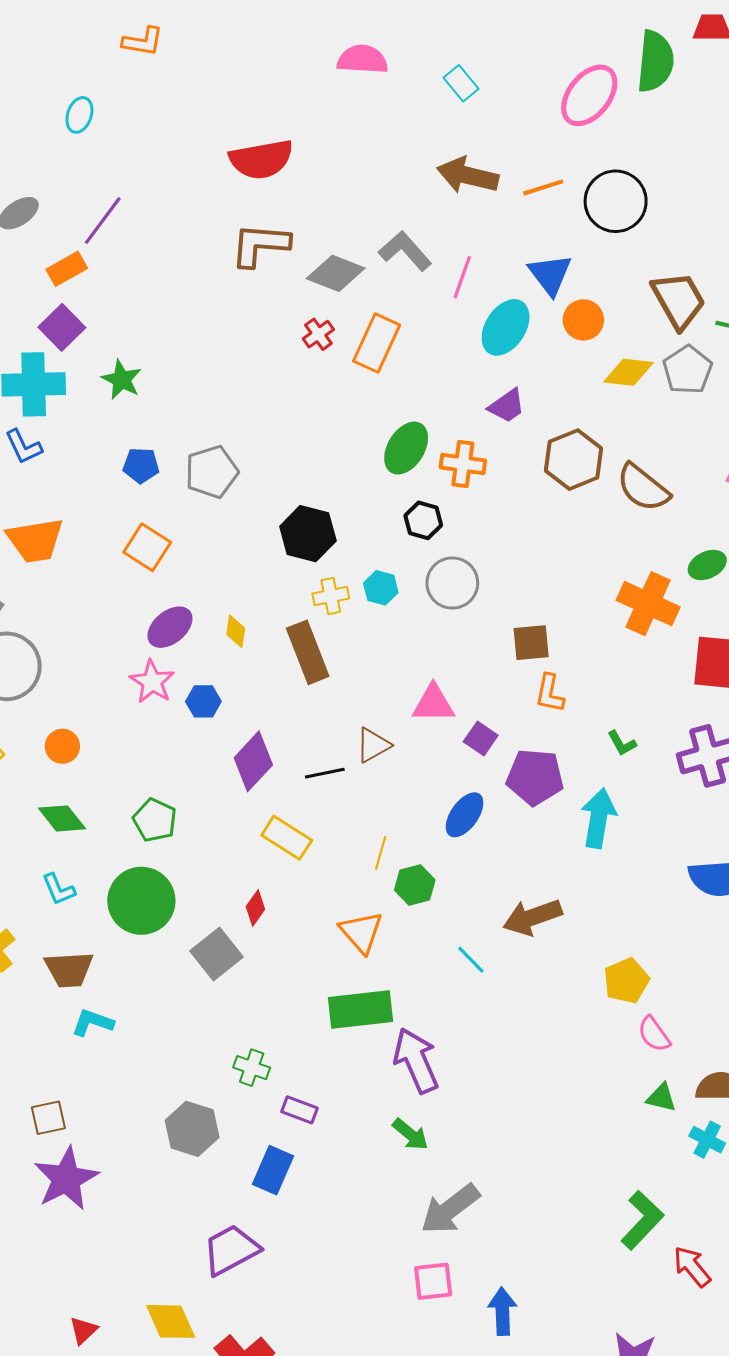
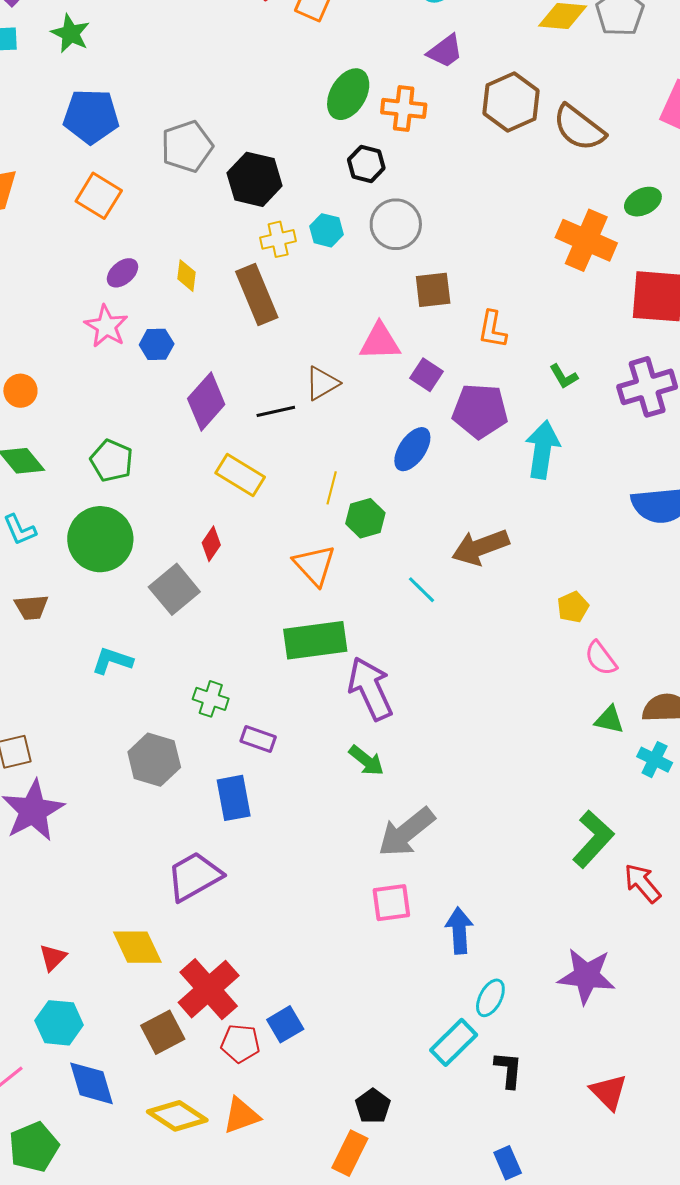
blue pentagon: (141, 465) -> (91, 116), size x1.6
gray pentagon: (212, 472) -> (187, 146), moved
purple ellipse: (170, 627) -> (123, 273), size x0.7
brown square: (531, 643) -> (433, 290), moved
brown trapezoid: (69, 969) -> (31, 607), size x0.7
yellow pentagon: (626, 981) -> (573, 607), size x0.7
cyan L-shape: (92, 1023) -> (112, 661), moved
blue rectangle: (273, 1170) -> (234, 798), turned -33

